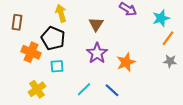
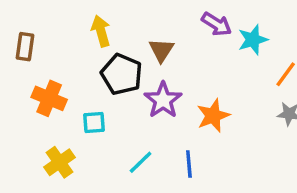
cyan star: (161, 18) -> (253, 40), moved
black pentagon: (53, 38) -> (122, 74), moved
blue line: (112, 90) -> (189, 164), turned 42

